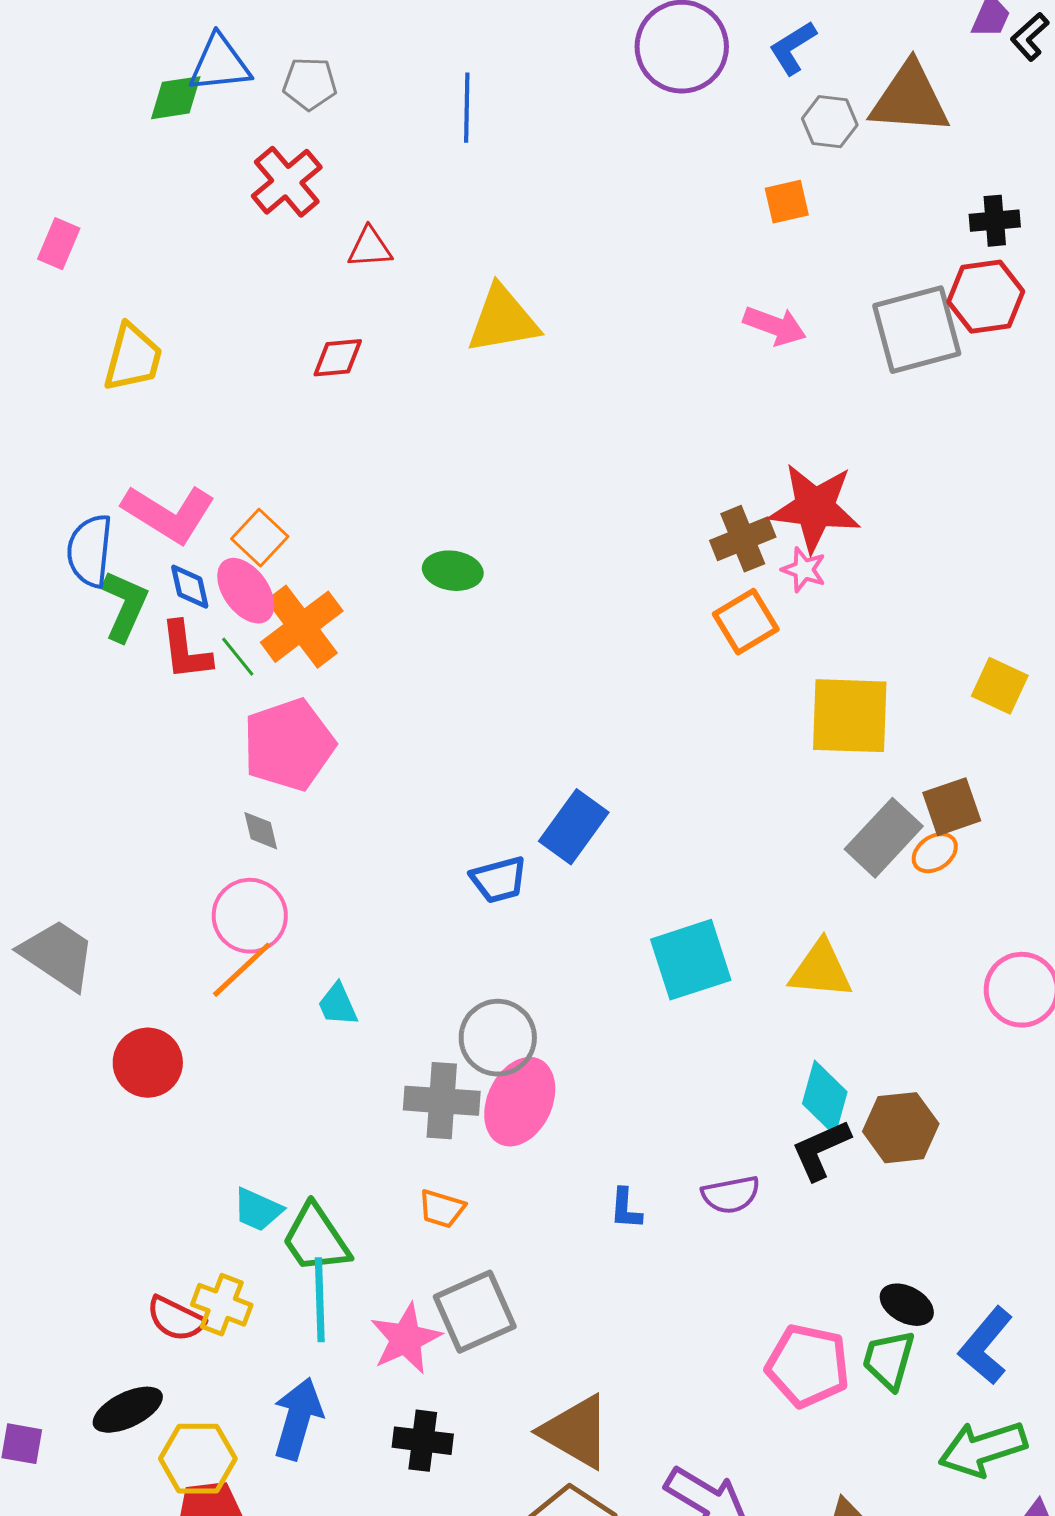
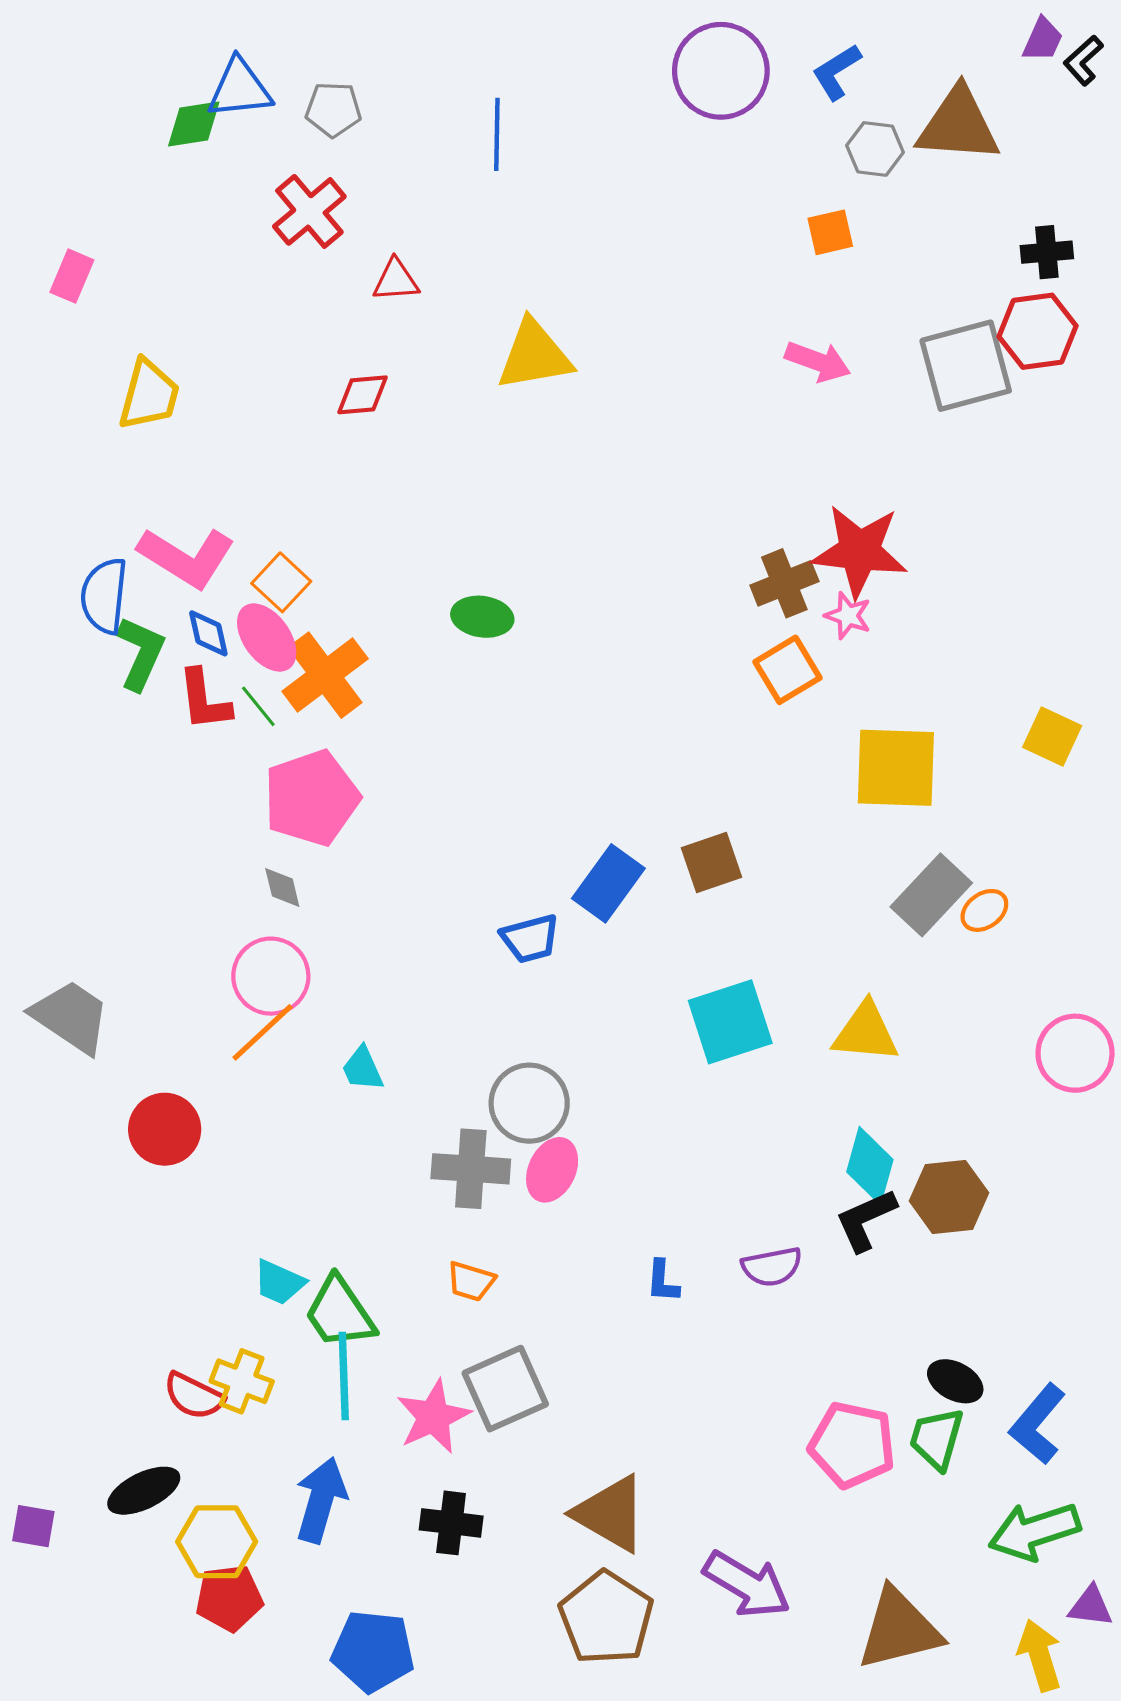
brown square: (952, 807) -> (711, 863), moved
pink ellipse: (520, 1102) -> (552, 1170), size x0.7

